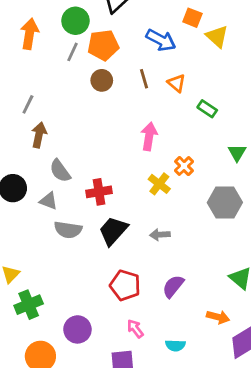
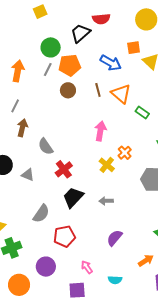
orange square: (192, 18) -> (134, 48), turned -32
orange arrow: (29, 34) -> (18, 71), moved
orange triangle: (177, 83) -> (121, 94), size x1.5
gray semicircle: (60, 171) -> (46, 147), moved
red cross: (99, 192) -> (64, 169), turned -30
gray semicircle: (68, 230) -> (41, 214), moved, turned -66
red pentagon: (125, 285) -> (65, 236), moved, turned -30
orange arrow: (218, 317) -> (146, 260), turned -49

